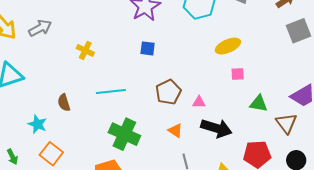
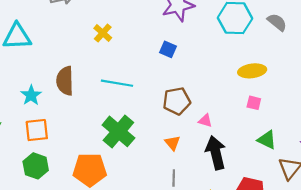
brown semicircle: (64, 103) -> (65, 81), size x1.5
black arrow: (216, 128) -> (216, 153), turned -136
orange square: (51, 154) -> (37, 130), turned 30

